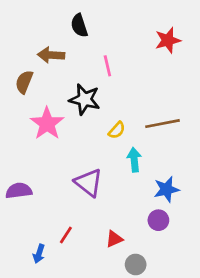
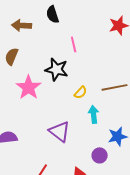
brown arrow: (51, 55) -> (22, 25), moved
purple circle: (158, 220) -> (100, 155), moved

